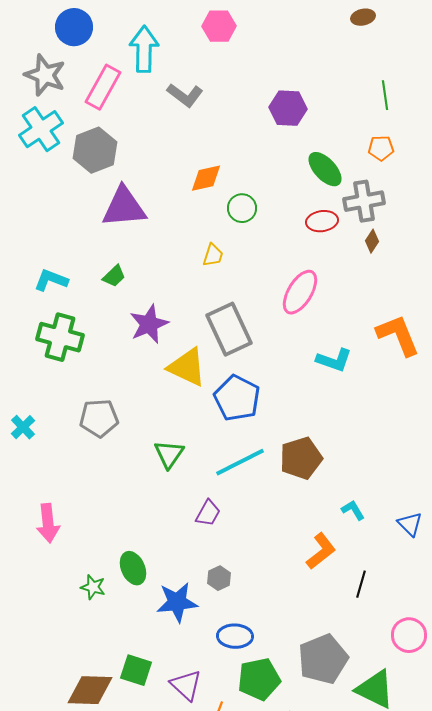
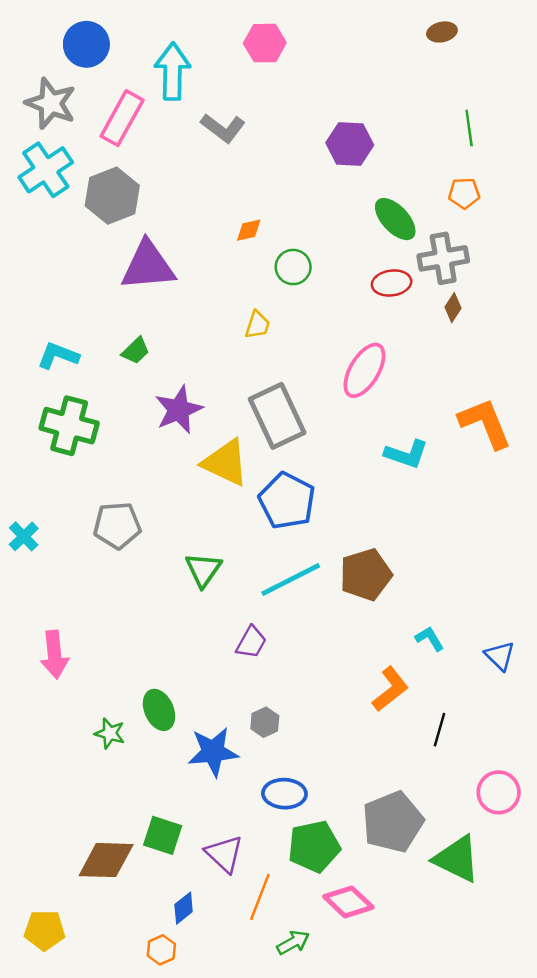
orange diamond: (206, 178) -> (249, 230), size x0.7

